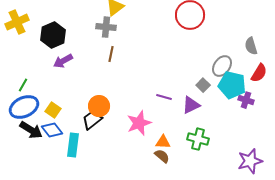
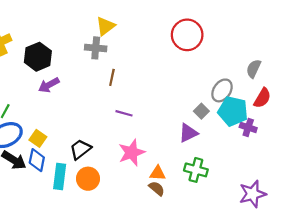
gray semicircle: (251, 46) -> (254, 69), turned 42
brown line: (111, 54) -> (112, 77), moved
purple line: (164, 97) -> (124, 113), moved
orange circle: (99, 106) -> (88, 179), moved
blue diamond: (52, 130) -> (37, 160), turned 50

